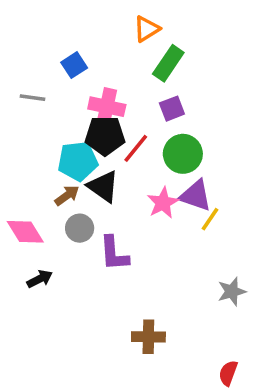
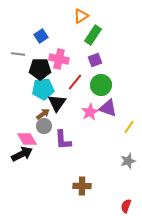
black pentagon: (105, 136) -> (40, 69), moved
black triangle: (103, 186) -> (57, 103), turned 30
brown arrow: (67, 196) -> (43, 114), moved
yellow line: (210, 219) -> (129, 127), moved
pink diamond: (25, 232) -> (27, 139), moved
black arrow: (40, 279) -> (22, 154), size x1.5

